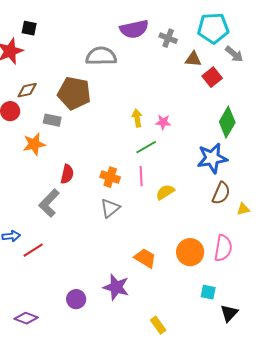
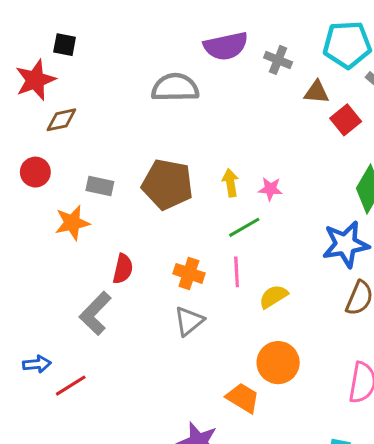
brown diamond: (27, 90) -> (61, 120), moved
brown pentagon: (74, 93) -> (167, 184), moved
orange circle: (190, 252) -> (278, 363), moved

